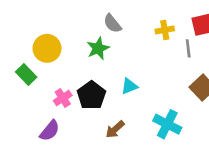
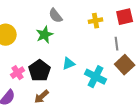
gray line: (188, 48) -> (117, 44), moved
cyan cross: (167, 124) -> (96, 77), moved
brown arrow: (115, 129) -> (42, 97), moved

